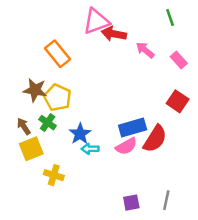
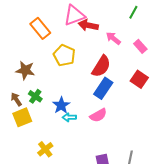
green line: (170, 18) -> (133, 12), turned 48
orange rectangle: (58, 54) -> (40, 28), moved
yellow pentagon: (58, 98) -> (64, 55), moved
blue rectangle: (133, 128) -> (103, 88), moved, turned -40
red semicircle: (155, 139) -> (101, 66), moved
yellow cross: (54, 175) -> (45, 149), moved, turned 35

